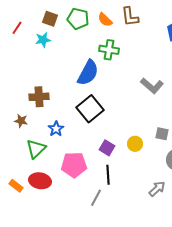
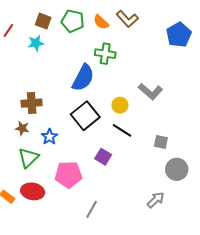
brown L-shape: (130, 17) -> (127, 19), turned -35
brown star: (21, 121) -> (22, 128), moved
yellow circle: (135, 144) -> (120, 105), moved
black line: (108, 175) -> (122, 130), moved, turned -54

